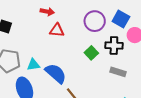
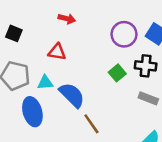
red triangle: (57, 30) -> (57, 52), moved

